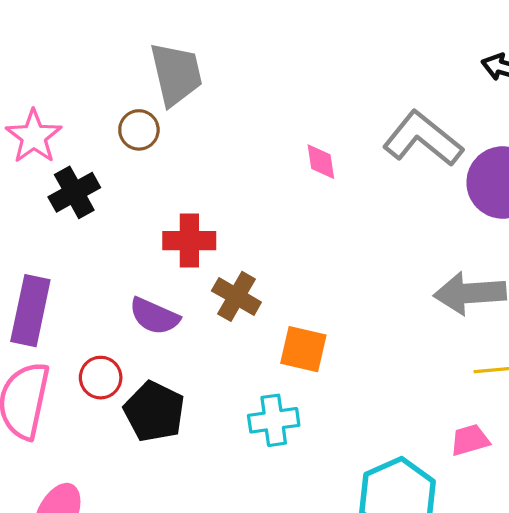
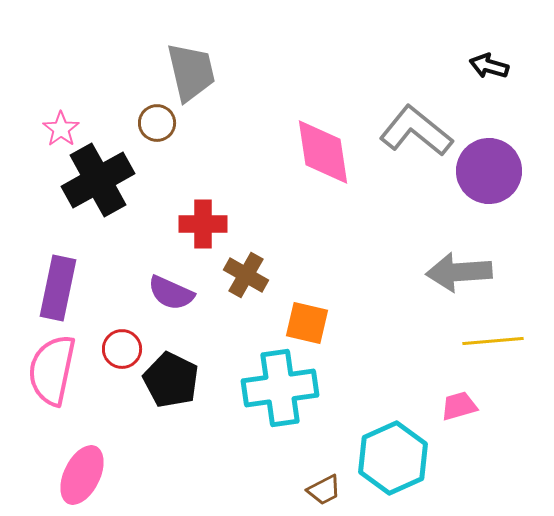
pink star: (34, 136) -> (61, 129), size x0.7
pink diamond: (321, 162) -> (323, 152), size x2.0
black cross: (74, 192) -> (98, 180), size x1.5
cyan cross: (274, 420) -> (280, 388), size x1.6

